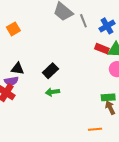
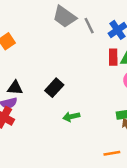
red rectangle: (102, 49) -> (113, 57), turned 72
green arrow: (52, 92) -> (71, 117), moved

